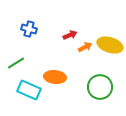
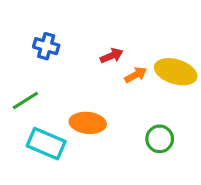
green circle: (100, 87) -> (160, 139), size x0.7

